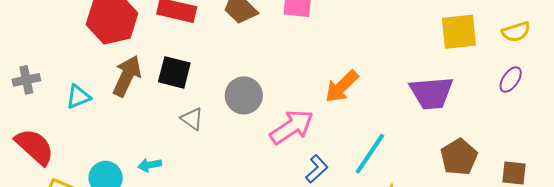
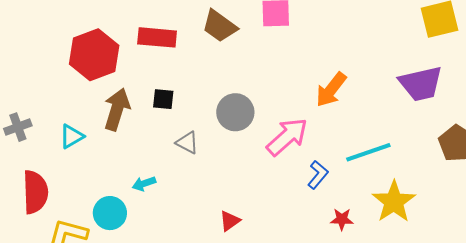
black square: (174, 72) -> (163, 99), size x0.7
red semicircle: (35, 147) -> (35, 192), turned 54
cyan line: (370, 154) -> (368, 152), turned 45
cyan arrow: (150, 165) -> (144, 184), moved

